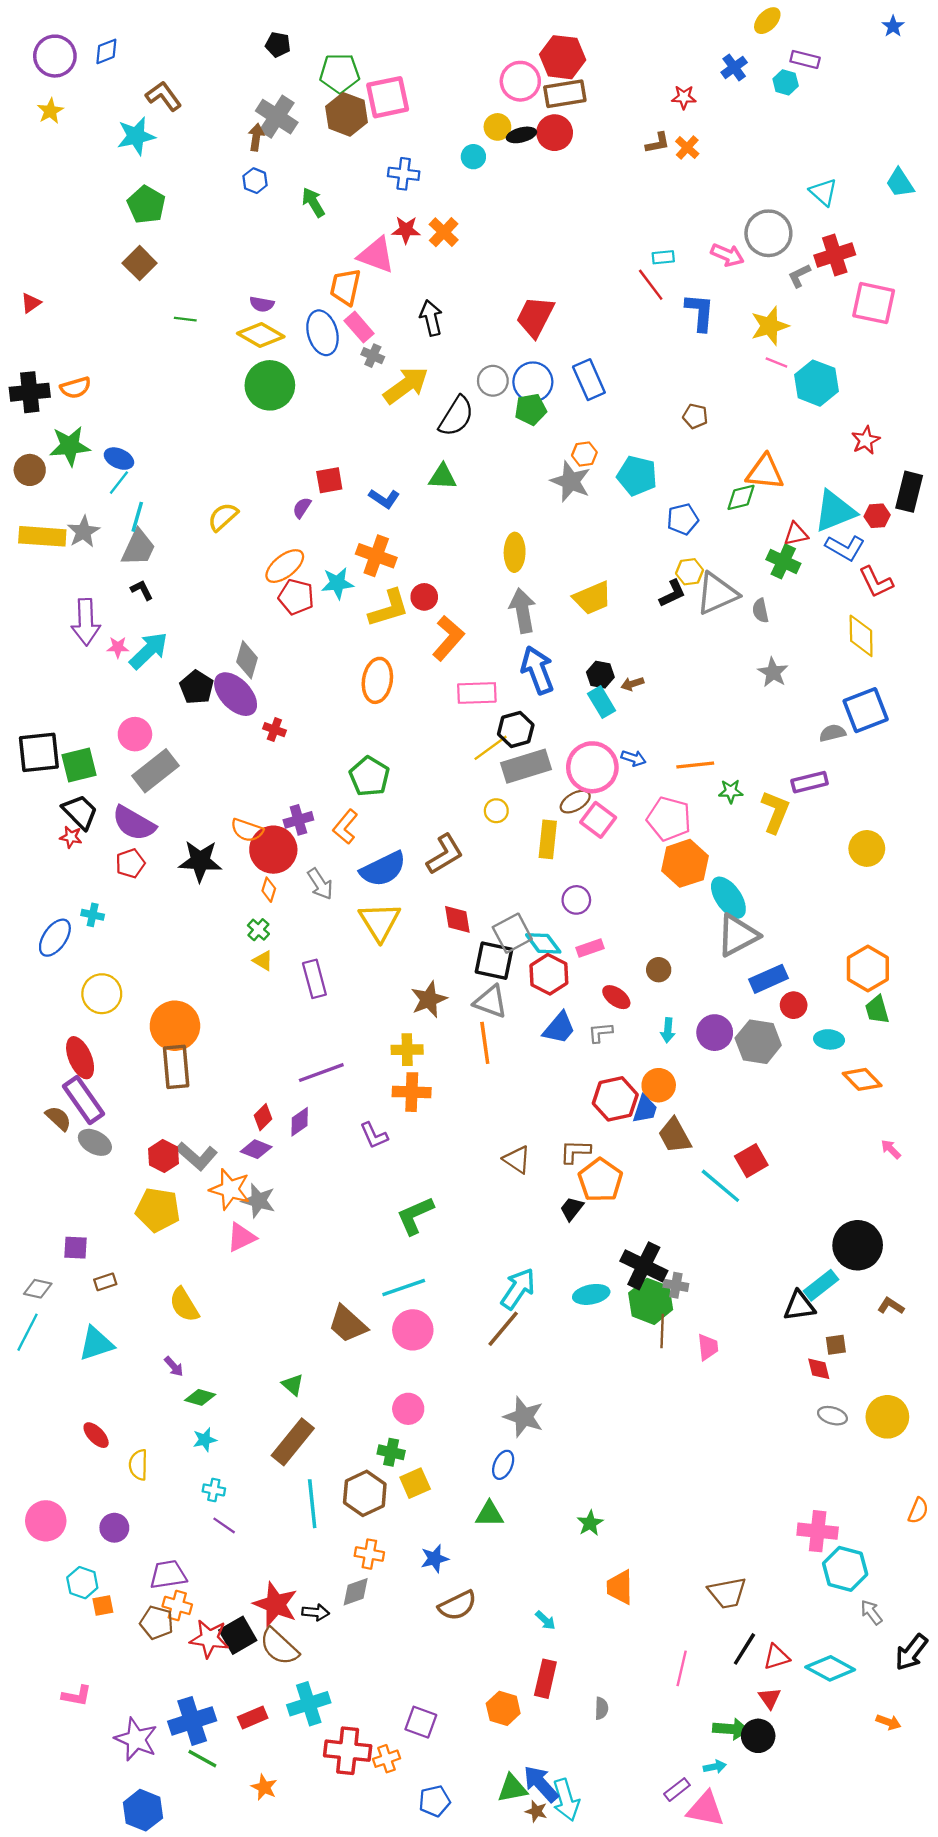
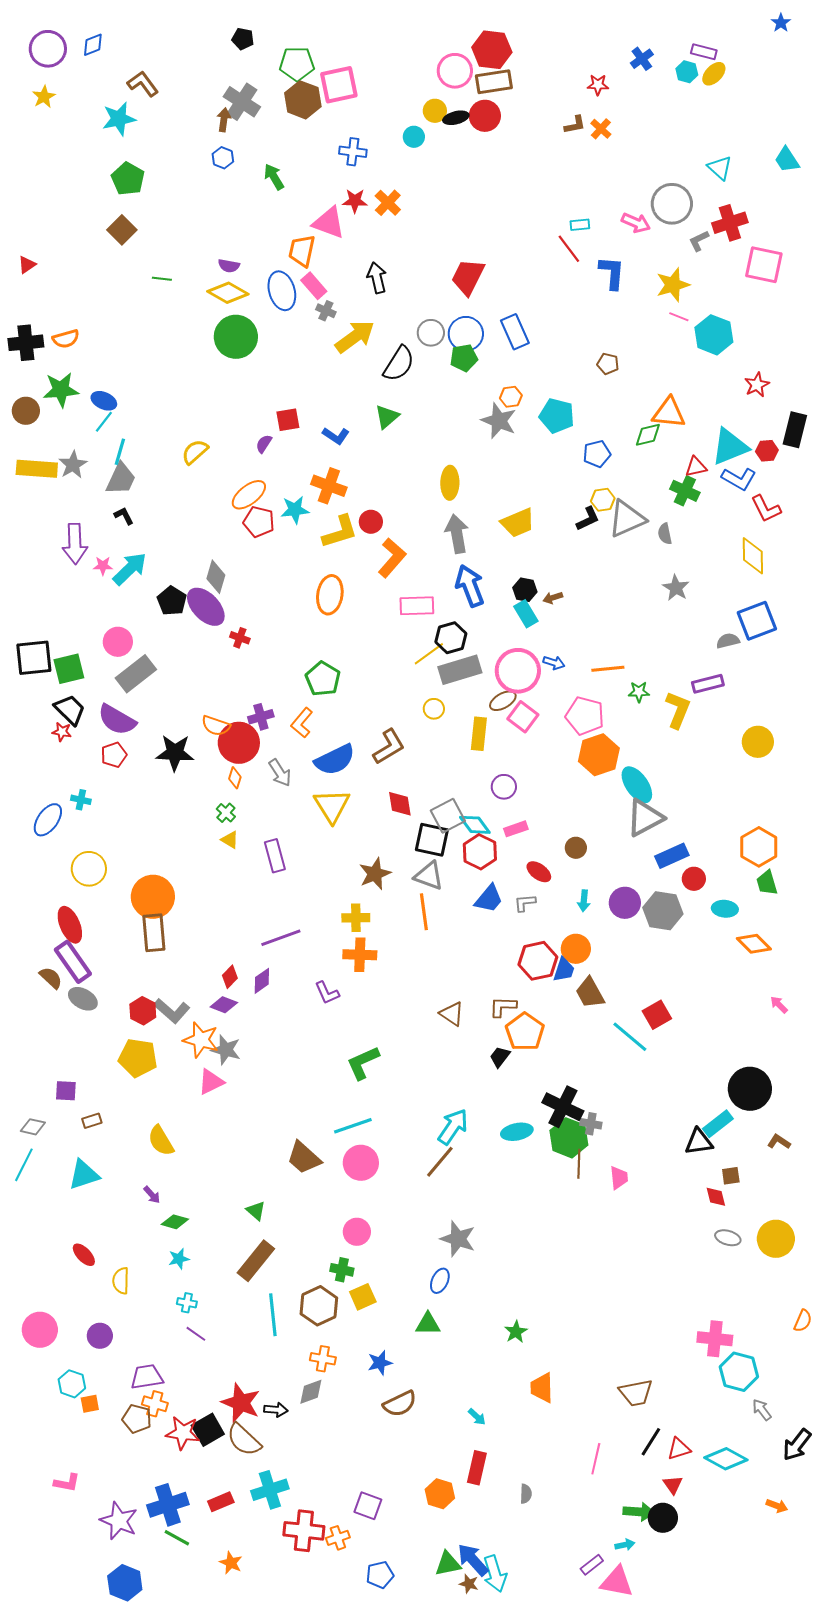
yellow ellipse: (767, 21) -> (714, 74), moved
green triangle: (443, 477) -> (387, 417), turned -44

